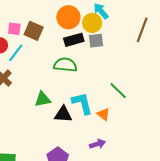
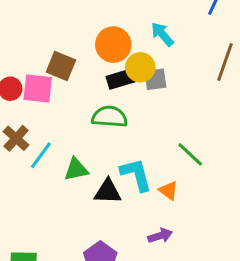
yellow circle: (92, 23) -> (140, 67), moved
pink square: (14, 29) -> (38, 89), moved, size x1.5
cyan line: (16, 53) -> (41, 155), moved

